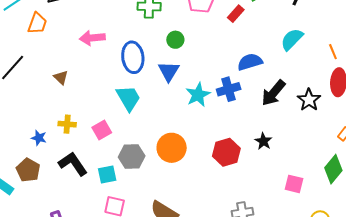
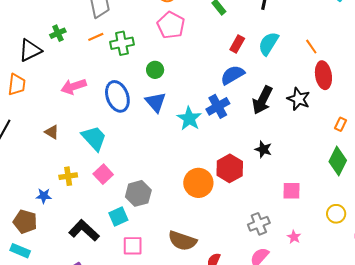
red rectangle: (236, 14) -> (237, 44), moved
cyan trapezoid: (128, 98) -> (94, 138), moved
orange circle: (172, 148) -> (198, 183), moved
black L-shape: (73, 164) -> (84, 230), moved
brown pentagon: (28, 170) -> (25, 222), moved
pink square: (294, 184) -> (291, 191), moved

